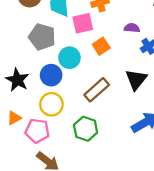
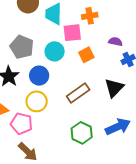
gray pentagon: (42, 37) -> (22, 47), moved
cyan circle: (69, 58) -> (55, 51), moved
green hexagon: (86, 129) -> (82, 133), moved

